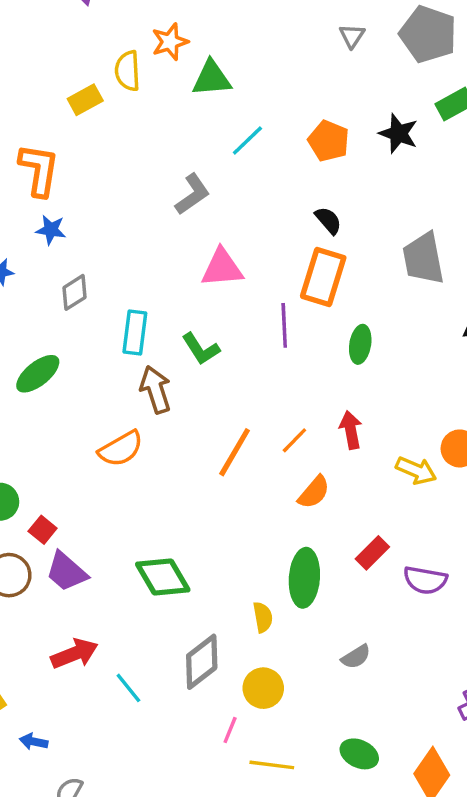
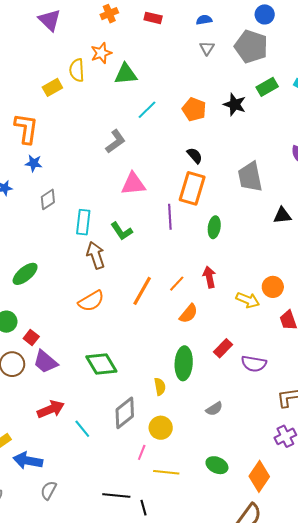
green ellipse: (38, 374) -> (25, 274), moved
orange semicircle: (121, 449) -> (91, 301), moved
blue arrow: (34, 742) -> (28, 461), size x1.8

